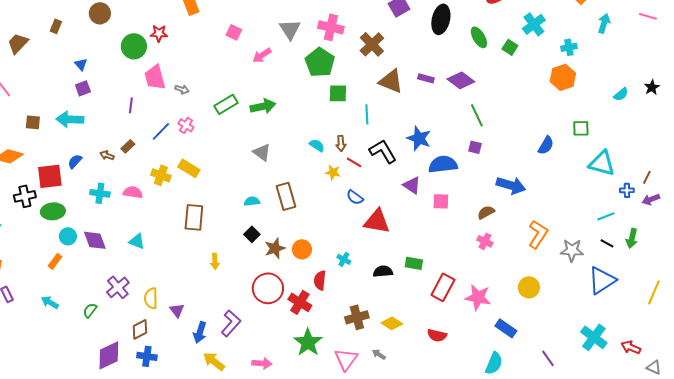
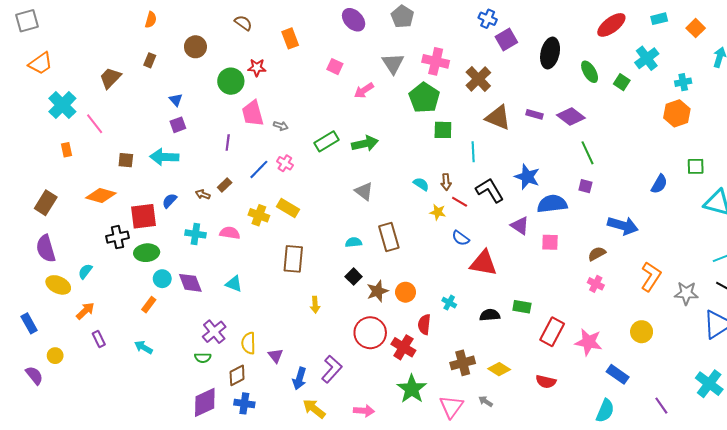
green semicircle: (90, 310) -> (203, 358), moved, turned -126

